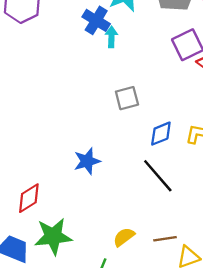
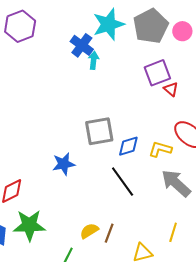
gray square: (127, 98) -> (99, 131), moved, size x1.4
brown line: (165, 239) -> (109, 233), moved, turned -66

